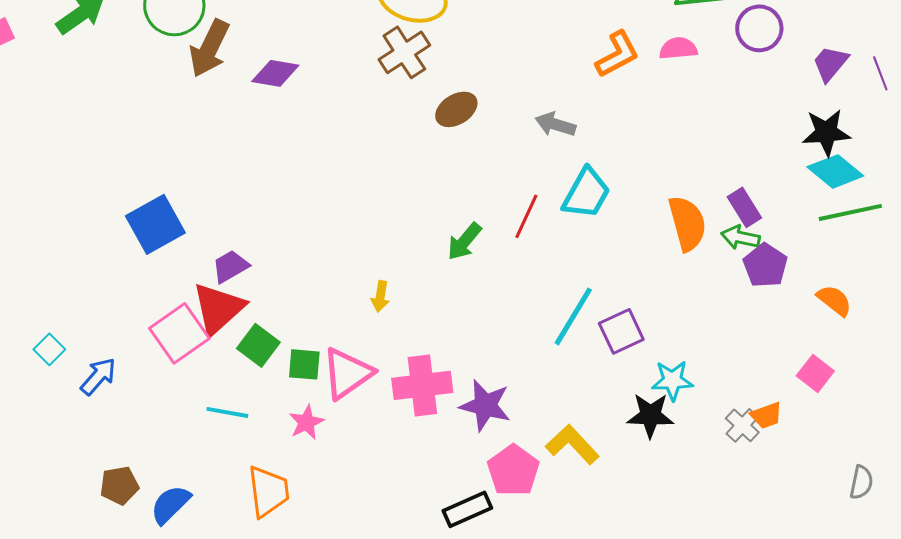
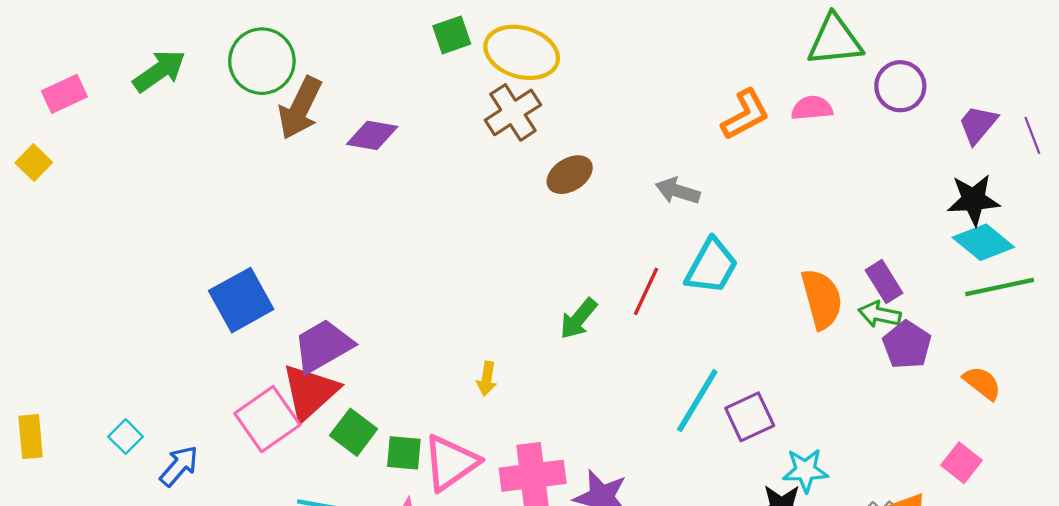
purple trapezoid: (230, 266) -> (323, 346), size x1.5

